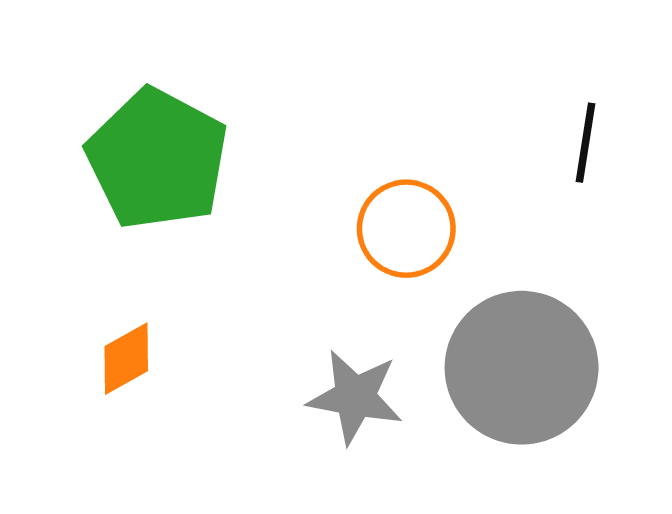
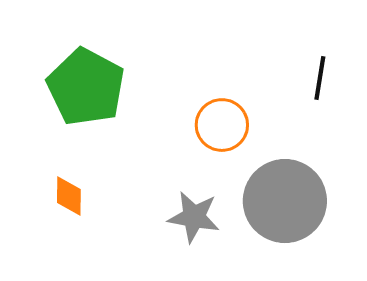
orange diamond: (126, 359) -> (69, 196), turned -60

